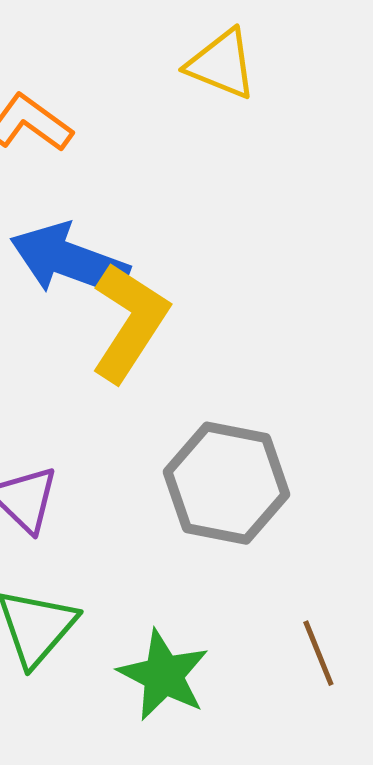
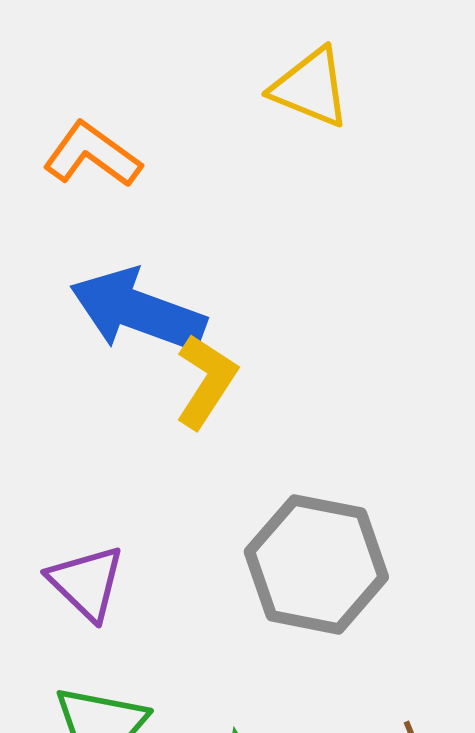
yellow L-shape: (129, 322) -> (206, 381), size x0.7

